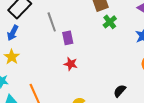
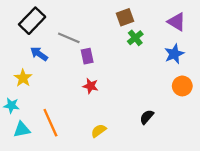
gray line: (52, 22) -> (69, 38), turned -48
blue arrow: (13, 33) -> (39, 54), moved, turned 98

